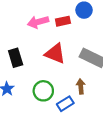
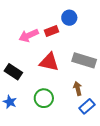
black rectangle: (16, 58) -> (13, 72), turned -30
blue rectangle: (65, 104) -> (87, 106), moved

